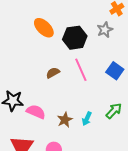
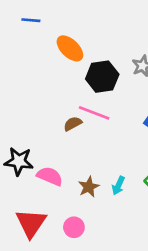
orange ellipse: (44, 28) -> (70, 48), moved
pink line: (81, 70) -> (94, 113), moved, turned -45

